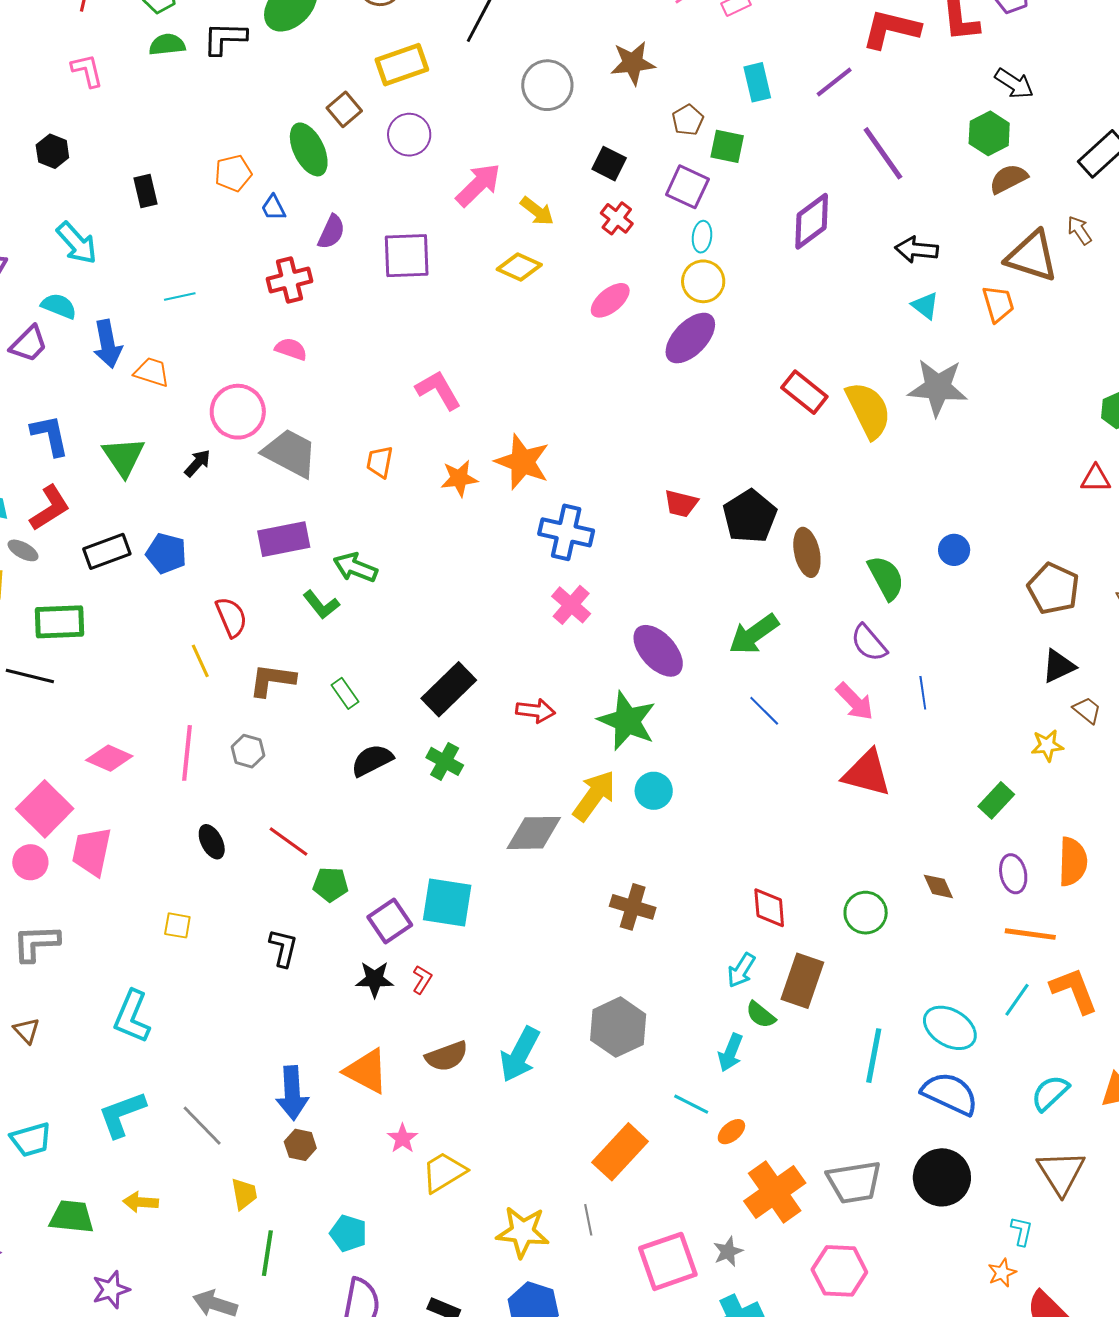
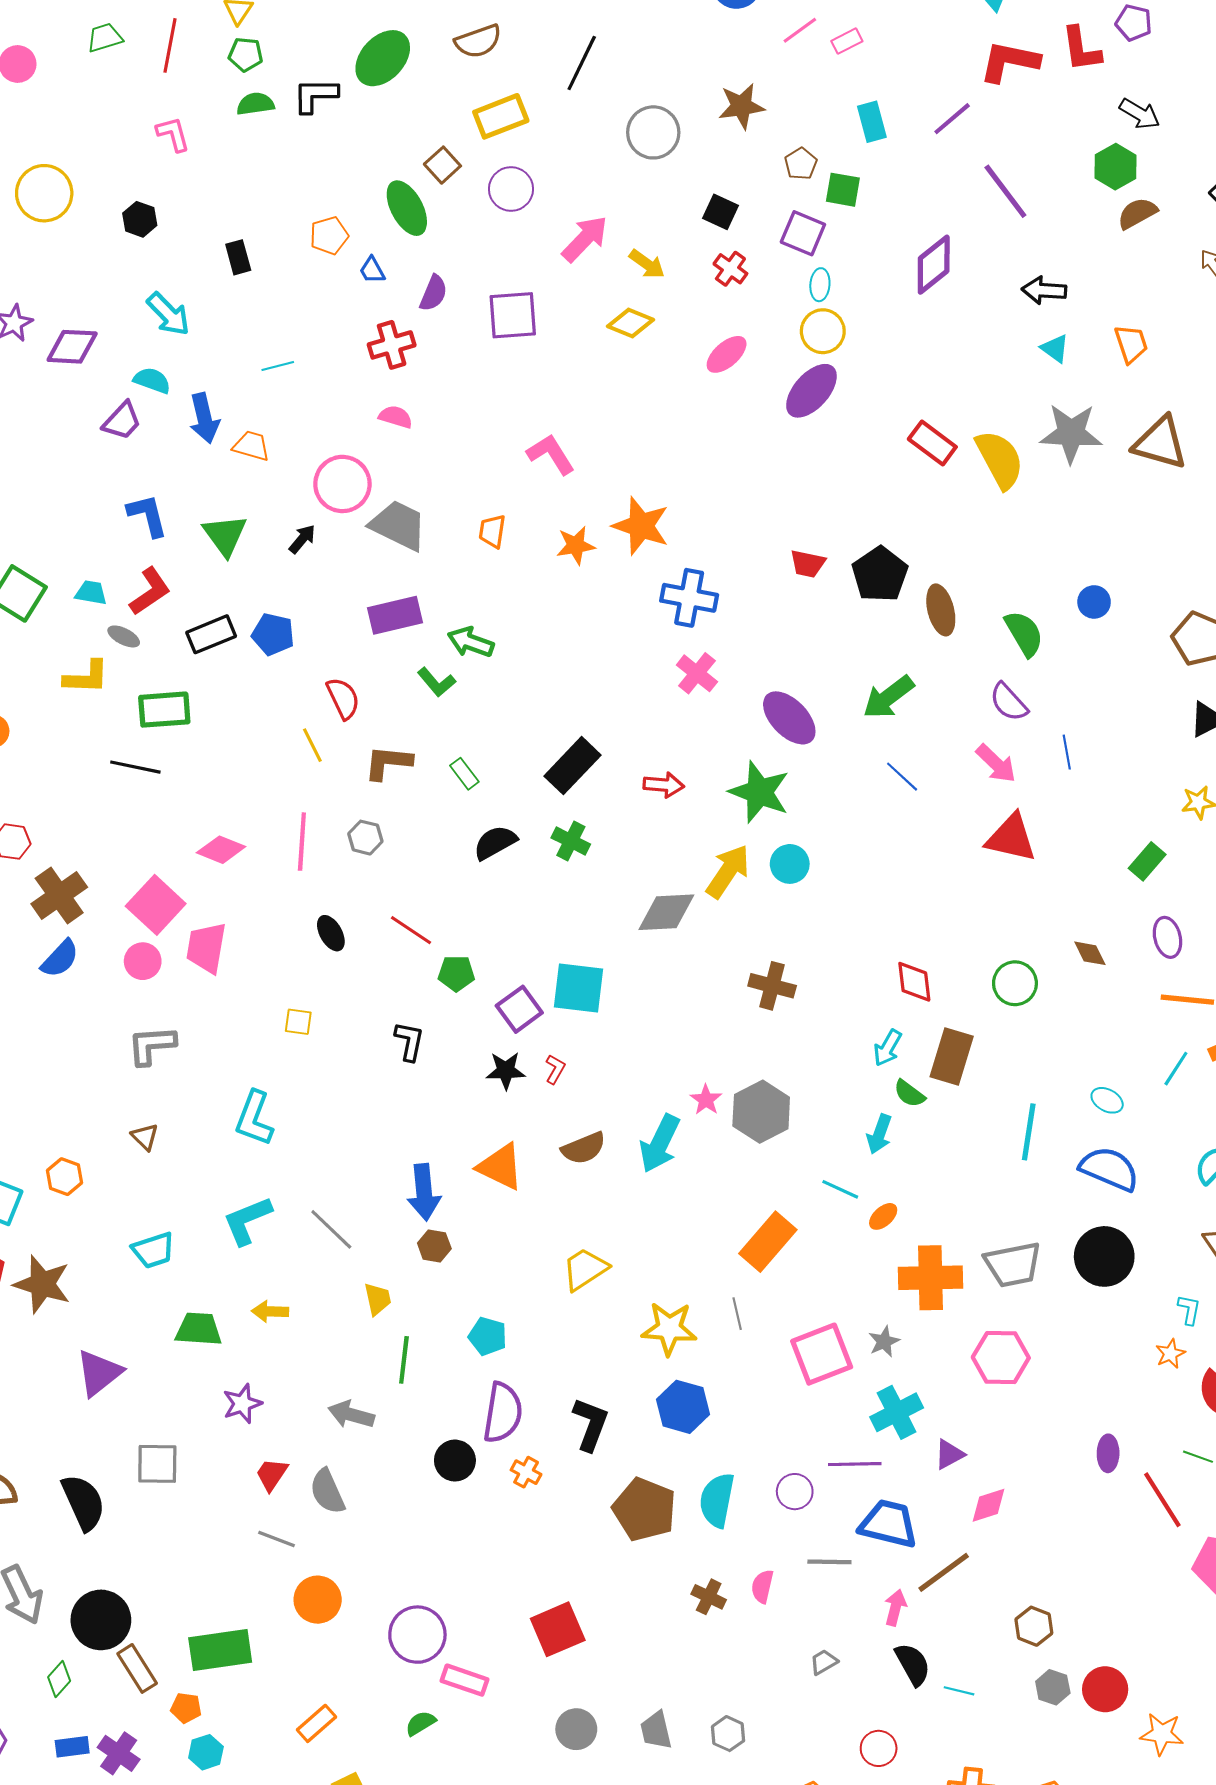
brown triangle: (1032, 256) -> (1160, 443), moved
cyan ellipse: (950, 1028) -> (1107, 1100), size x0.6
pink star: (403, 1138) -> (706, 1100), moved
orange cross: (775, 1192) -> (930, 1278), turned 36

